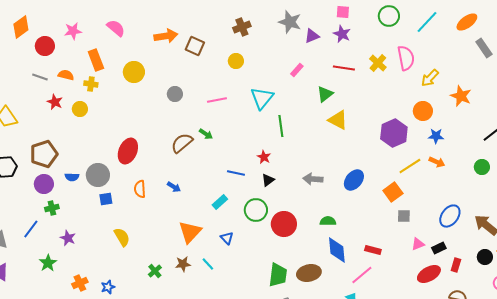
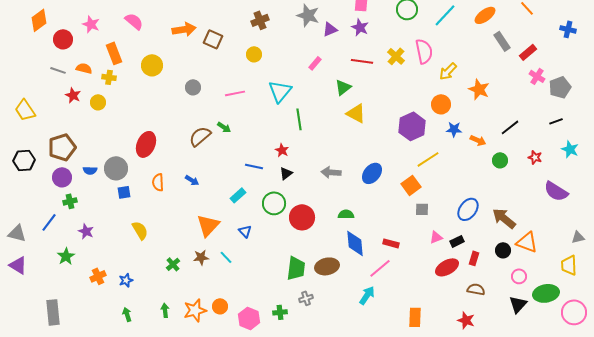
pink star: (73, 31) -> (91, 24), turned 30
orange arrow: (437, 162) -> (478, 140), moved

